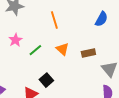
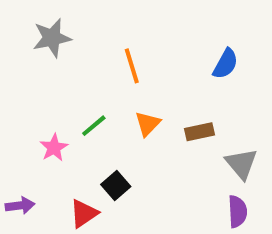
pink star: (15, 40) -> (54, 148), moved
orange triangle: (62, 49) -> (148, 124), turned 32

